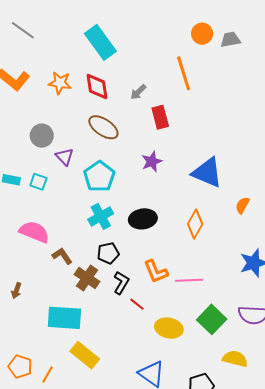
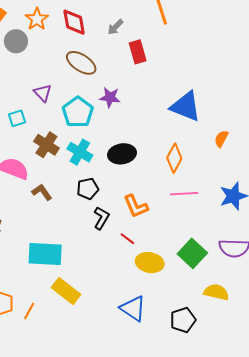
orange star: (60, 83) -> (37, 19), turned 30
gray circle: (42, 136) -> (16, 41), moved
purple star: (152, 162) -> (110, 97), moved, turned 30
cyan square: (38, 182) -> (17, 118), turned -36
cyan cross: (101, 216) -> (80, 152), turned -30
brown cross: (87, 278) -> (46, 145), moved
pink line: (189, 280) -> (184, 194), moved
red line: (137, 304) -> (127, 239), moved

